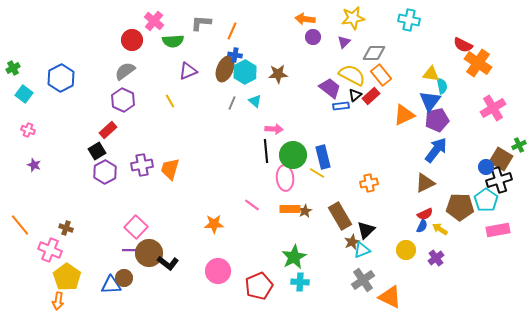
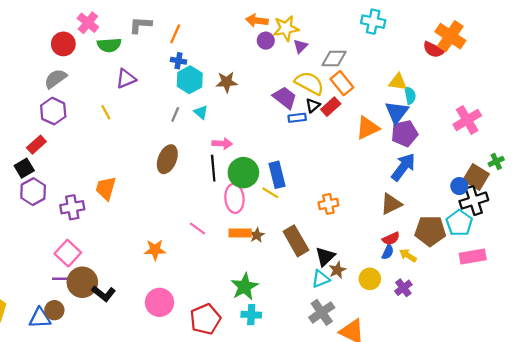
yellow star: (353, 18) -> (286, 28), moved
orange cross: (478, 63) -> (450, 36), moved
brown ellipse: (225, 69) -> (167, 159), moved
purple cross: (142, 165) -> (72, 207), moved
brown star: (352, 242) -> (337, 270), moved

